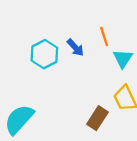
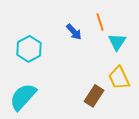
cyan hexagon: (44, 54) -> (29, 49), moved

